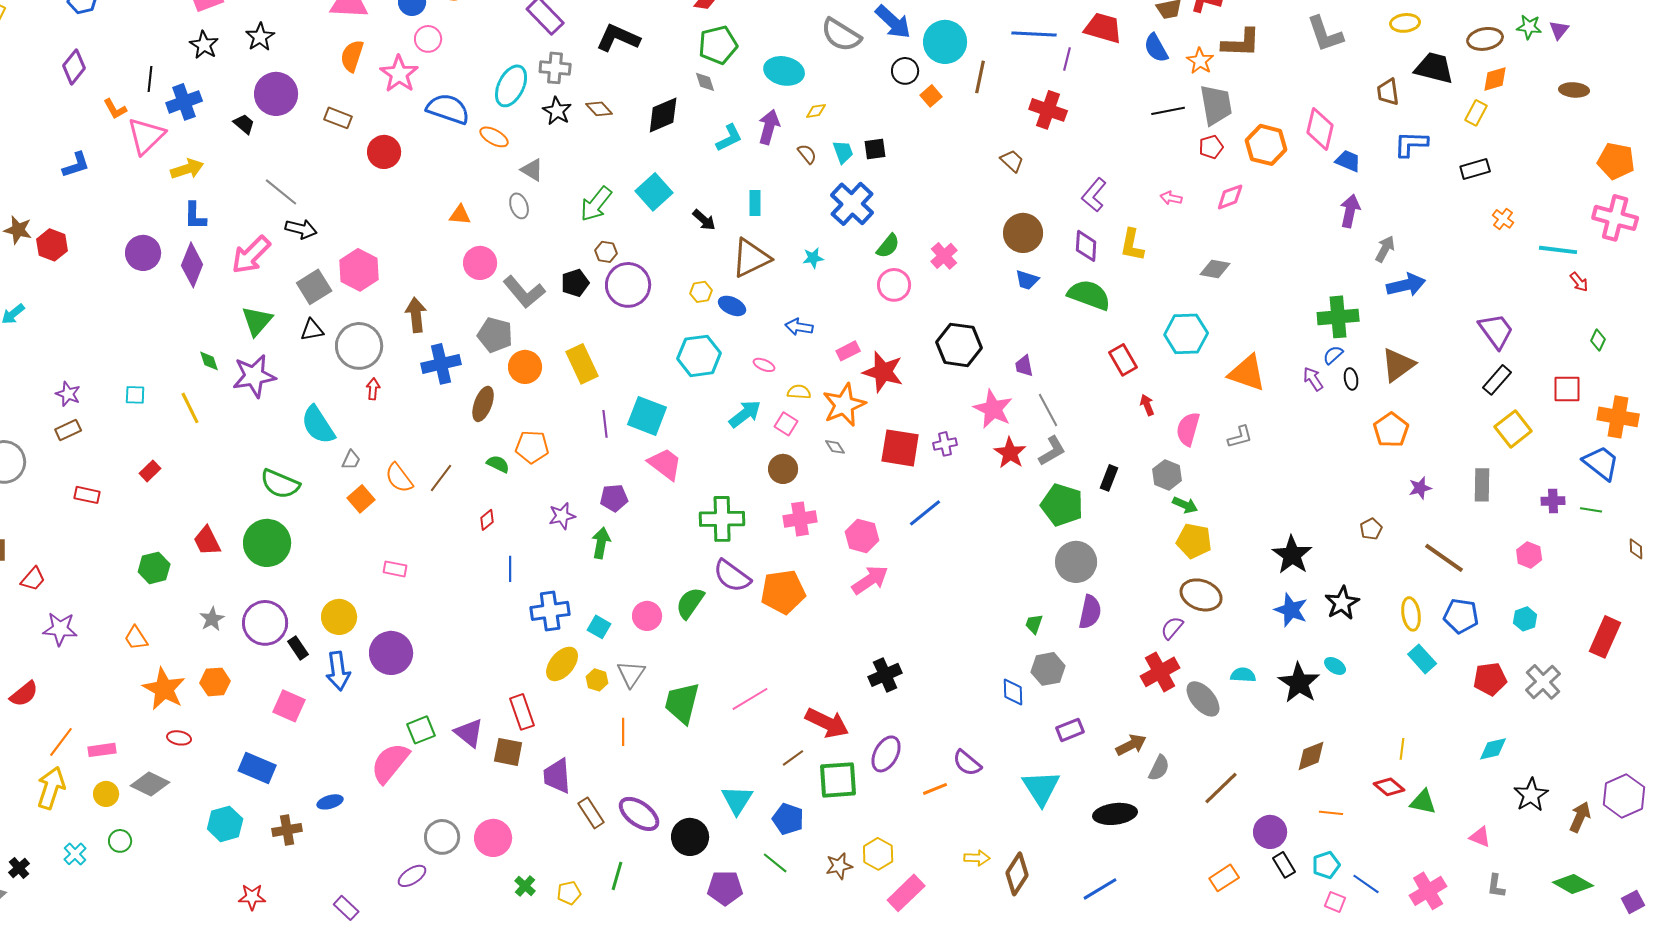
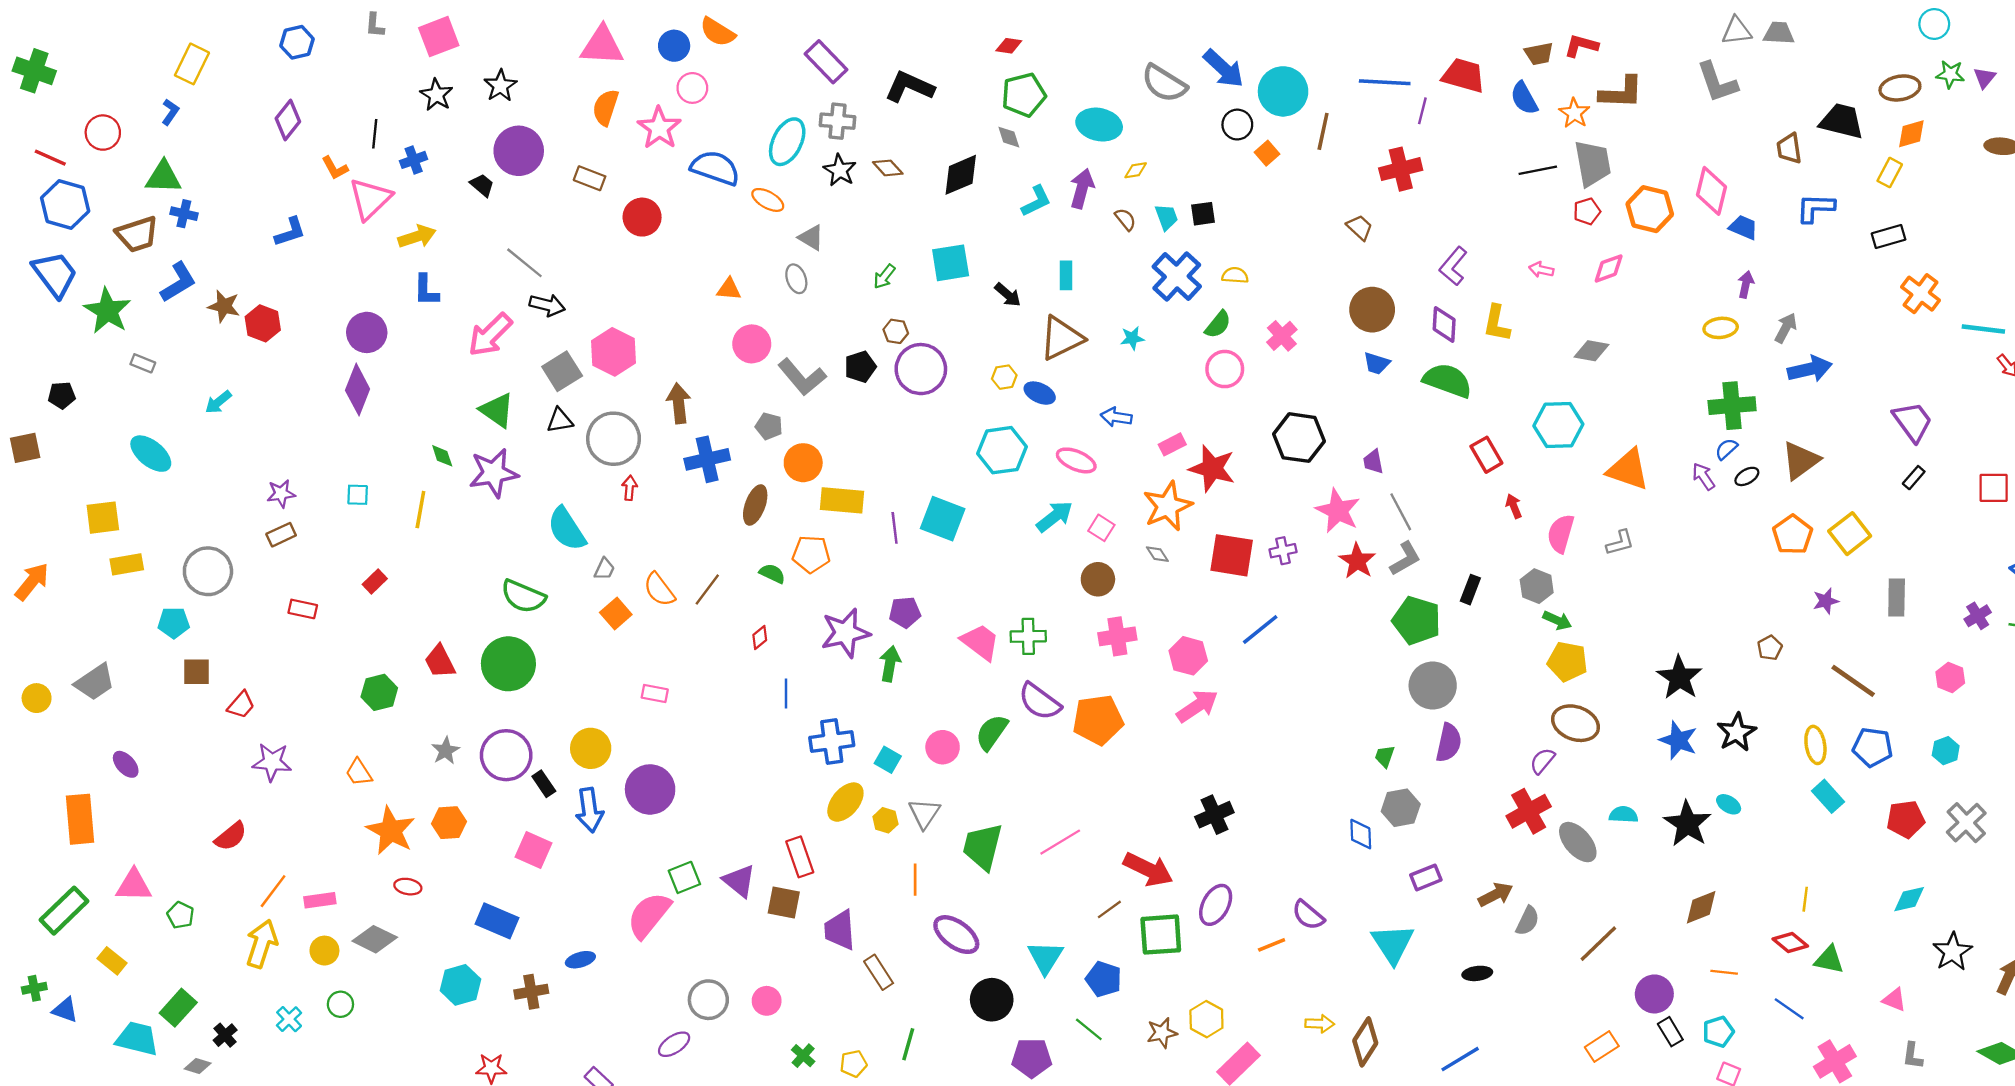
yellow ellipse: (1405, 23) -> (1721, 328), moved
blue cross: (184, 102) -> (414, 160), size x0.7
red cross: (1048, 110) -> (1401, 169), turned -33
cyan square: (654, 192) -> (951, 263), turned 33
green arrow: (596, 204) -> (884, 276), size x0.6
purple arrow: (1350, 211) -> (1746, 284), size x0.7
orange cross: (1503, 219) -> (1921, 294), size x1.6
purple diamond: (192, 265) -> (358, 390), moved
green triangle: (257, 321) -> (497, 410), turned -36
gray pentagon: (495, 335) -> (769, 426), size x0.7
yellow rectangle: (582, 364) -> (842, 500), moved, turned -60
pink ellipse: (764, 365) -> (1076, 460), size x1.6
black ellipse: (1351, 379) -> (1747, 476), turned 70
black rectangle: (1497, 380) -> (1914, 478), size x0.7
yellow semicircle: (799, 392) -> (1235, 275), moved
purple star: (68, 394) -> (281, 494), turned -30
yellow line: (190, 408) -> (420, 510), turned 36
yellow square: (1513, 429) -> (1850, 534), moved
pink trapezoid: (665, 464) -> (980, 642), moved
purple cross: (1553, 501) -> (1978, 616), turned -30
purple star: (562, 516) -> (845, 633), size x1.6
green cross: (722, 519) -> (1028, 636), size x0.7
purple ellipse: (639, 814) -> (956, 935), moved
black ellipse: (1115, 814) -> (1477, 973), size x0.6
pink circle: (493, 838) -> (767, 1001), size x0.7
blue line: (1366, 884) -> (1789, 1009), moved

